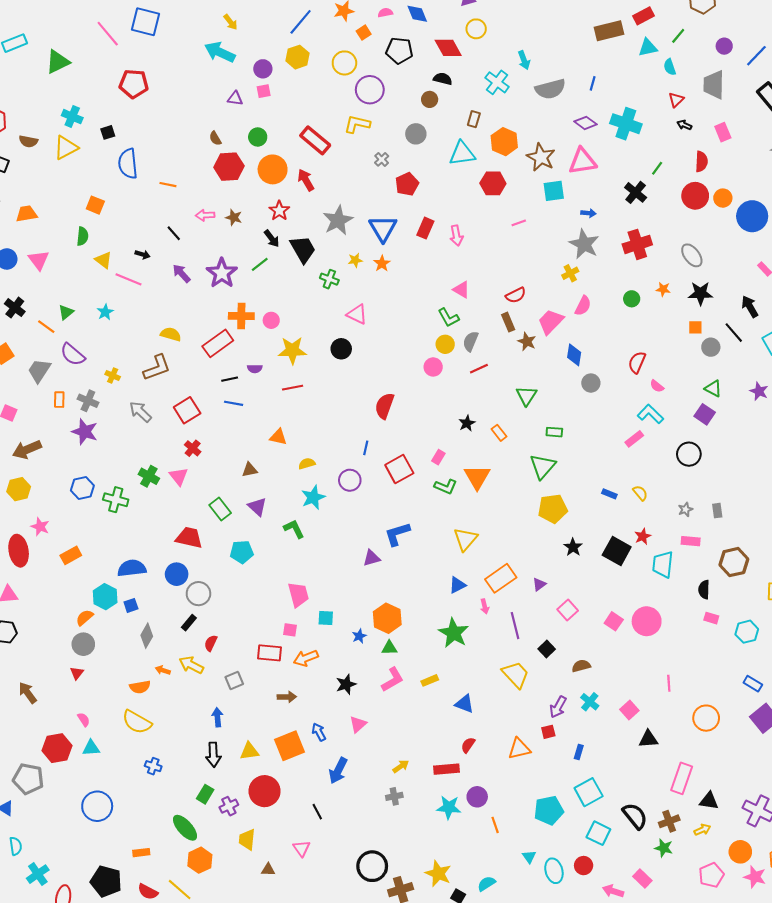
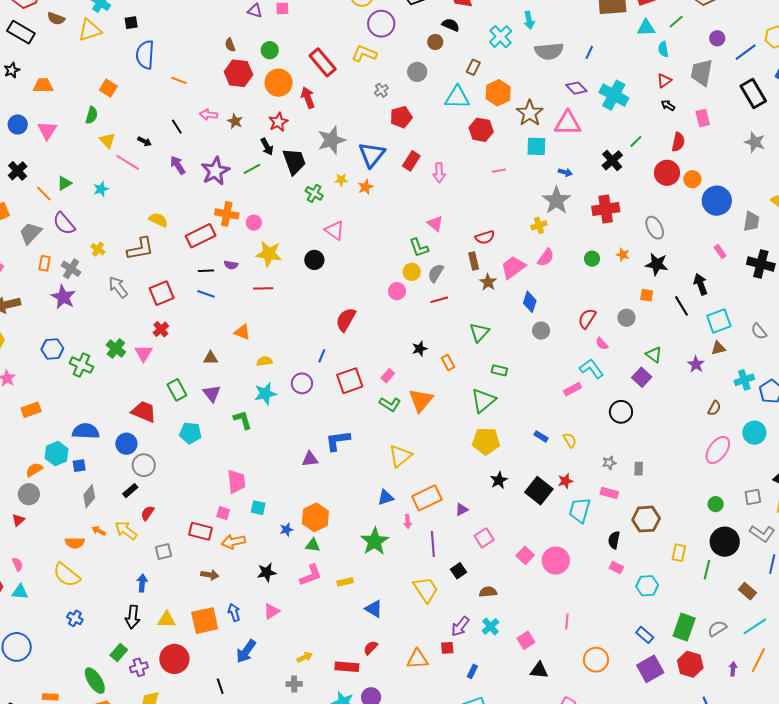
gray circle: (711, 347) -> (626, 318), moved

